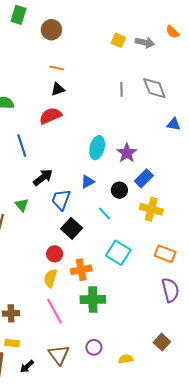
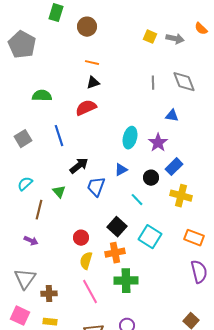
blue triangle: (174, 124) -> (172, 116), moved
black square: (72, 228) -> (117, 227), moved
red circle: (55, 254) -> (81, 238), moved

